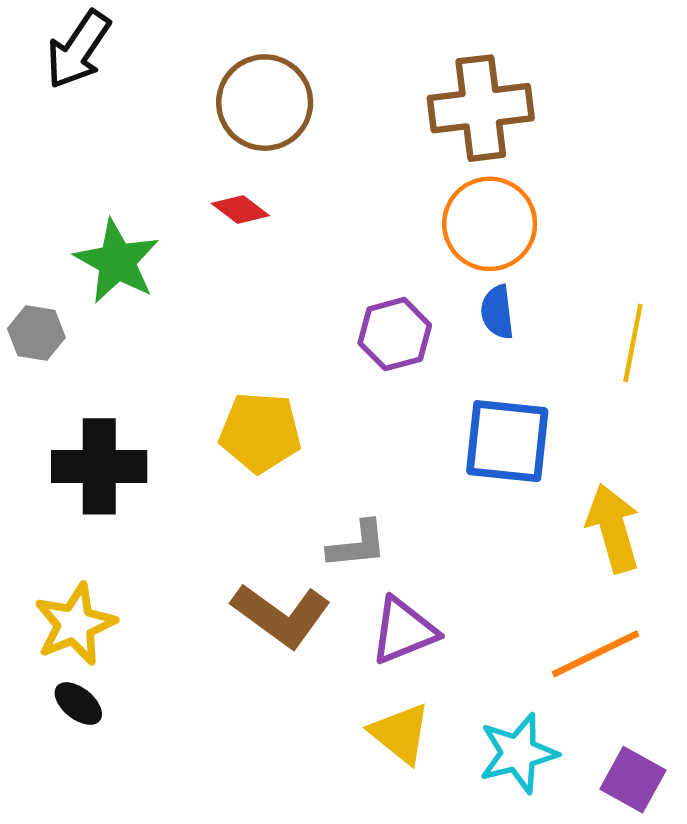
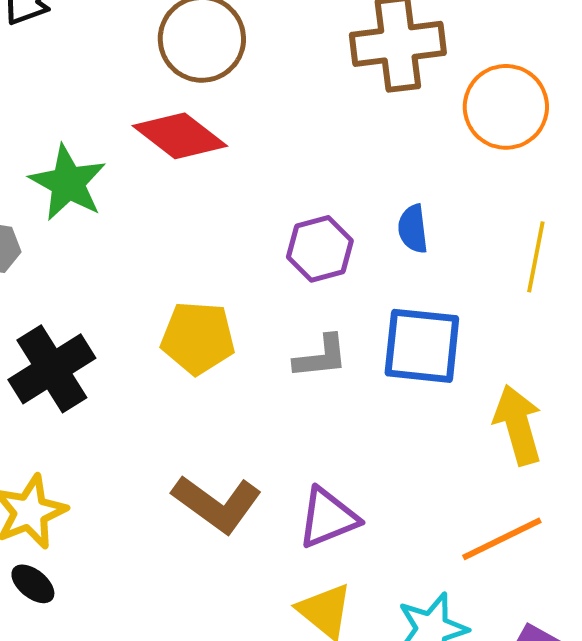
red diamond: (240, 210) -> (180, 136), size x1.8
orange circle: (490, 224) -> (506, 107), moved
black cross: (99, 466) -> (52, 369), turned -32
gray L-shape: (357, 545) -> (321, 357), moved

